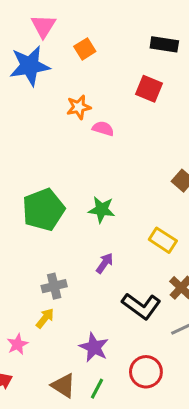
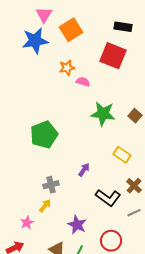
orange square: (85, 49) -> (71, 30), size x1.6
red square: (149, 89) -> (113, 56), size x1.5
green star: (102, 210) -> (103, 114), moved, size x1.4

